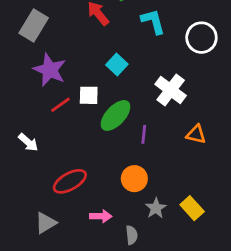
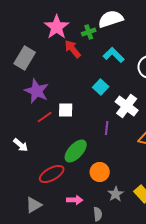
cyan L-shape: (153, 21) -> (114, 55), turned -30
cyan square: (117, 64) -> (101, 87), moved
green ellipse: (116, 115) -> (76, 151), moved
purple line: (144, 134) -> (107, 128), moved

